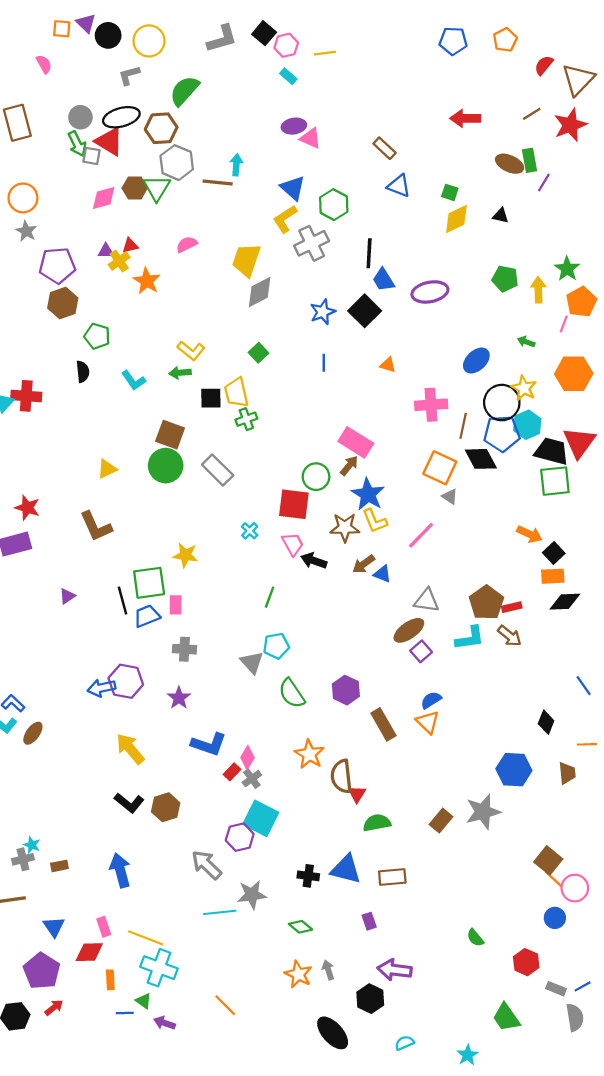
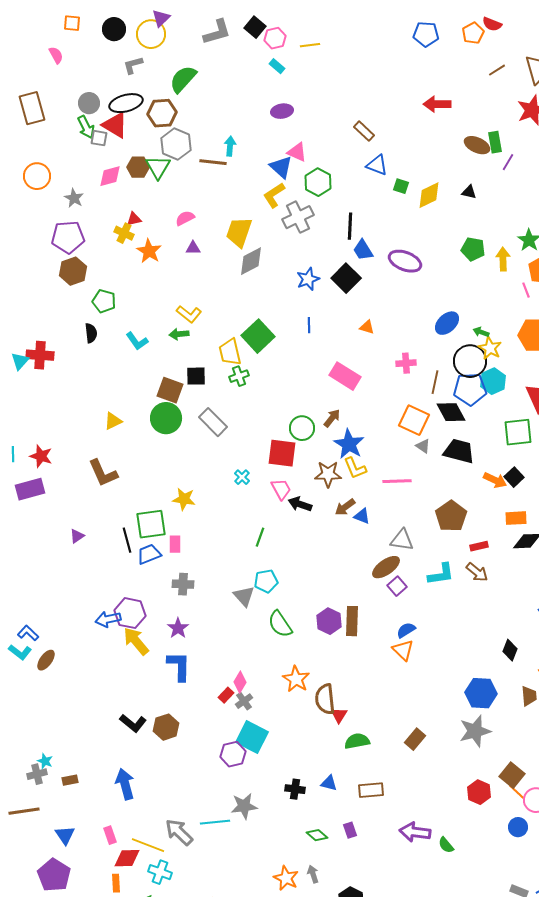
purple triangle: (86, 23) -> (161, 18), moved, turned 30
red semicircle: (544, 65) -> (492, 24), moved, turned -108
brown line: (532, 114) -> (497, 70), moved
pink triangle: (310, 138) -> (297, 152), moved
green square: (450, 192) -> (401, 186), moved
gray star: (26, 231) -> (74, 198), moved
purple triangle: (106, 251) -> (193, 248), moved
yellow cross: (119, 261) -> (124, 233), turned -30
purple ellipse: (430, 292) -> (405, 261), turned 32
pink line: (564, 324) -> (526, 290), turned -42
green arrow: (526, 342) -> (481, 332), moved
green square: (259, 353) -> (258, 336), moved, size x1.8
black square: (211, 398) -> (196, 376), moved
pink cross: (431, 405) -> (406, 363), size x0.7
pink rectangle: (356, 442) -> (345, 376), moved
black trapezoid: (552, 451) -> (459, 451), moved
pink line: (421, 535) -> (397, 481), turned 44
black square: (554, 553) -> (514, 477), moved
brown pentagon: (486, 603) -> (451, 516), moved
brown rectangle: (383, 724) -> (352, 621), moved, turned 32
blue L-shape: (209, 744) -> (179, 666), moved, turned -108
yellow arrow: (130, 749) -> (136, 641), moved
gray star: (483, 812) -> (475, 731), moved
gray arrow: (207, 865) -> (179, 832), moved
blue triangle: (346, 869) -> (329, 783), size x0.6
green diamond: (301, 927) -> (317, 835), moved
red diamond: (89, 952) -> (127, 858), moved
red hexagon: (526, 962) -> (479, 792), moved
cyan cross: (159, 968) -> (160, 872), size x0.7
purple arrow: (395, 970) -> (415, 832), moved

